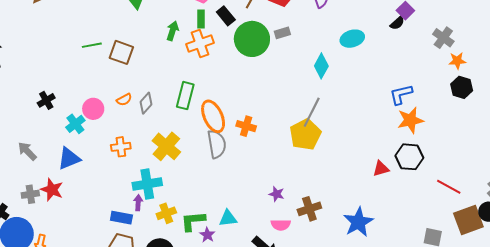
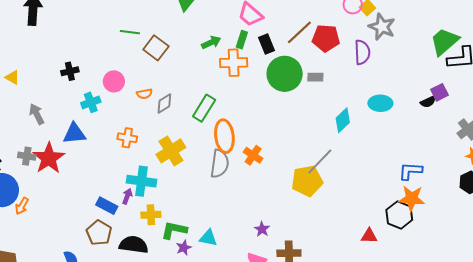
green arrow: (173, 31) -> (211, 42), turned 30
pink circle: (93, 109) -> (114, 81), moved
black hexagon: (409, 157) -> (399, 215), moved
red star: (52, 190) -> (49, 158), size x1.4

